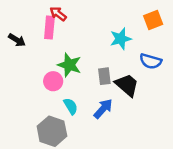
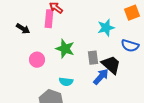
pink circle: (53, 81) -> (37, 60), moved
cyan semicircle: (71, 106) -> (66, 82), turned 128
blue arrow: (103, 109) -> (101, 77), moved

